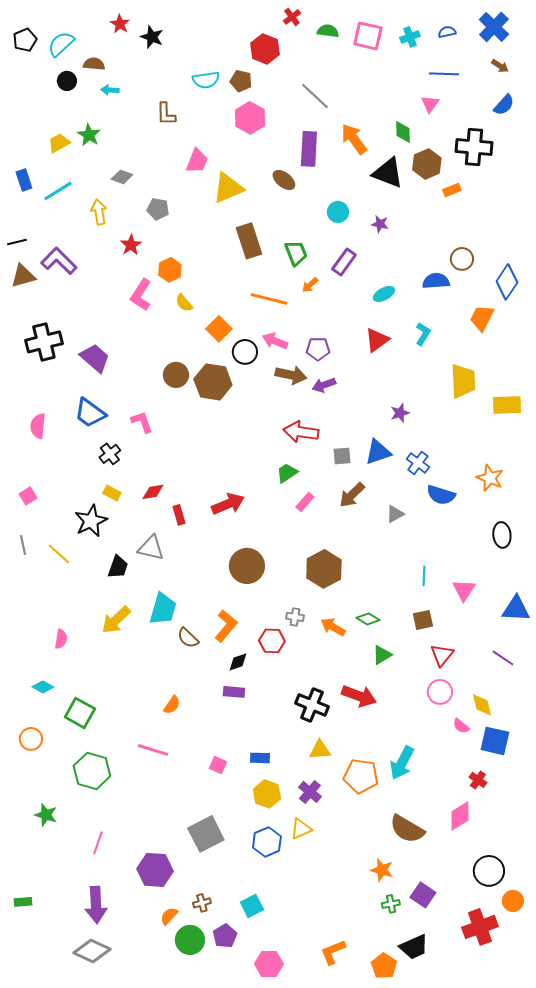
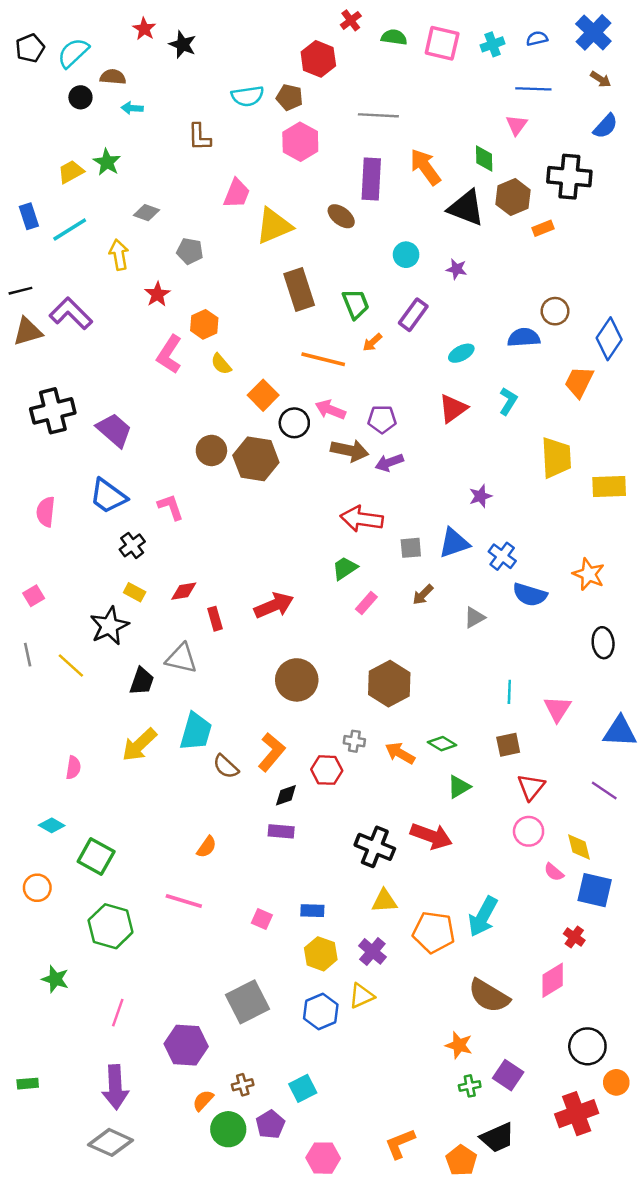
gray line: (315, 96) -> (378, 115), turned -40
brown arrow: (352, 495) -> (423, 595), size x0.7

